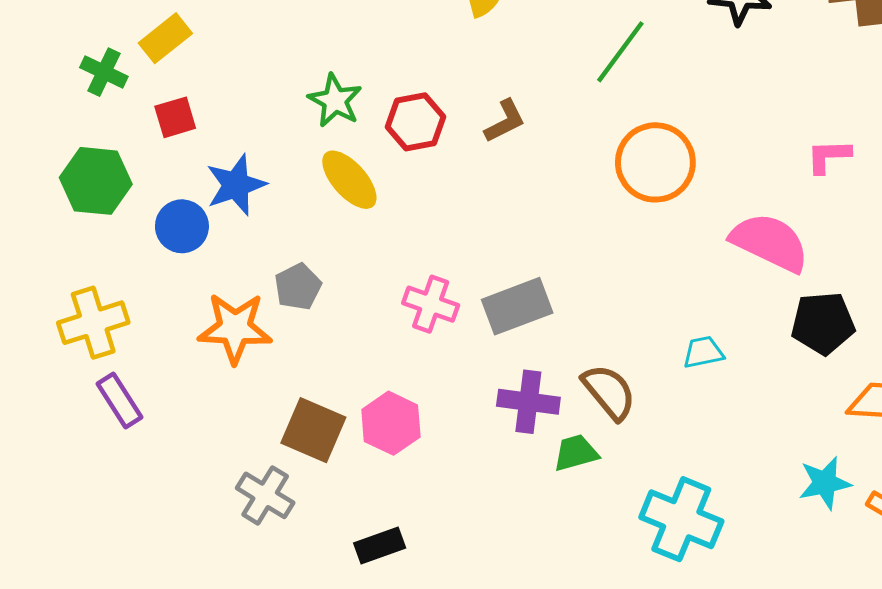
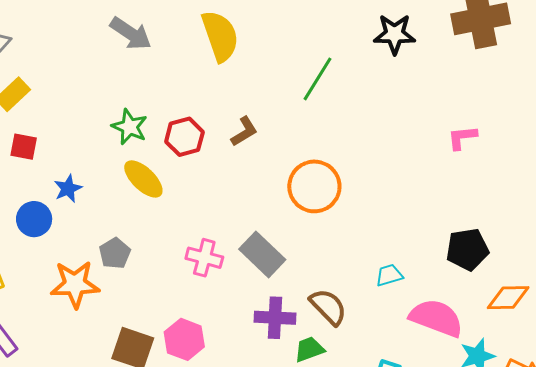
red square: (175, 117) -> (24, 147), turned 32
orange circle: (655, 162) -> (314, 186), moved
blue star: (236, 185) -> (68, 189), size x0.7
pink semicircle: (770, 242) -> (436, 318), moved
gray rectangle: (517, 306) -> (262, 254), turned 69

